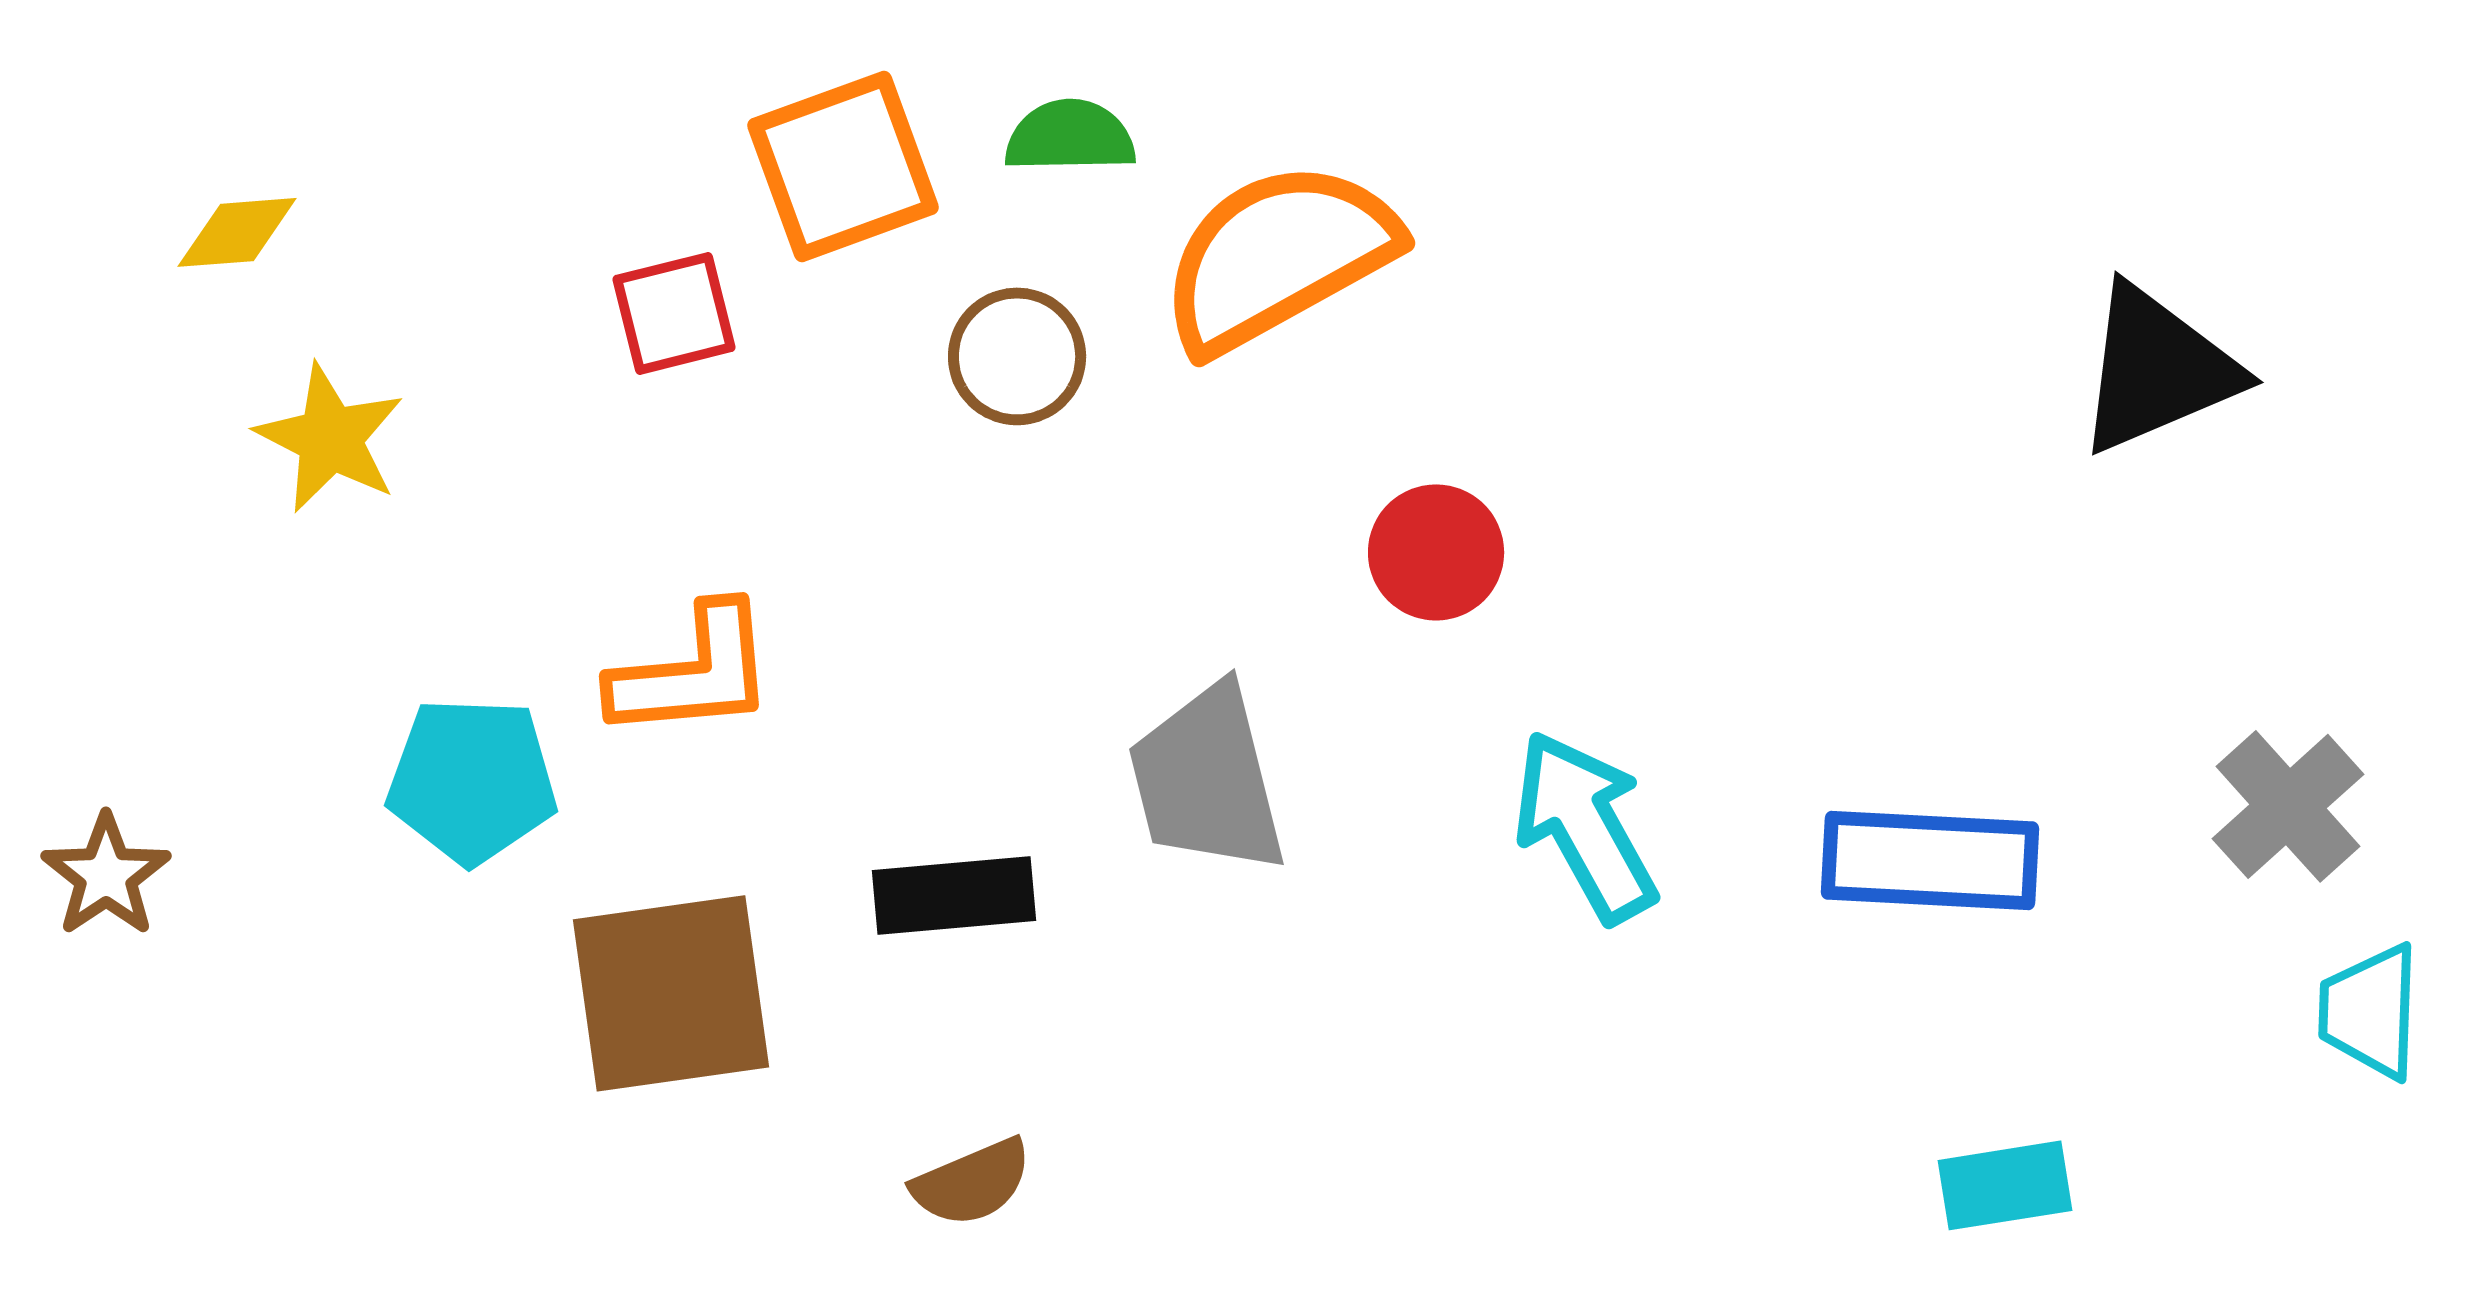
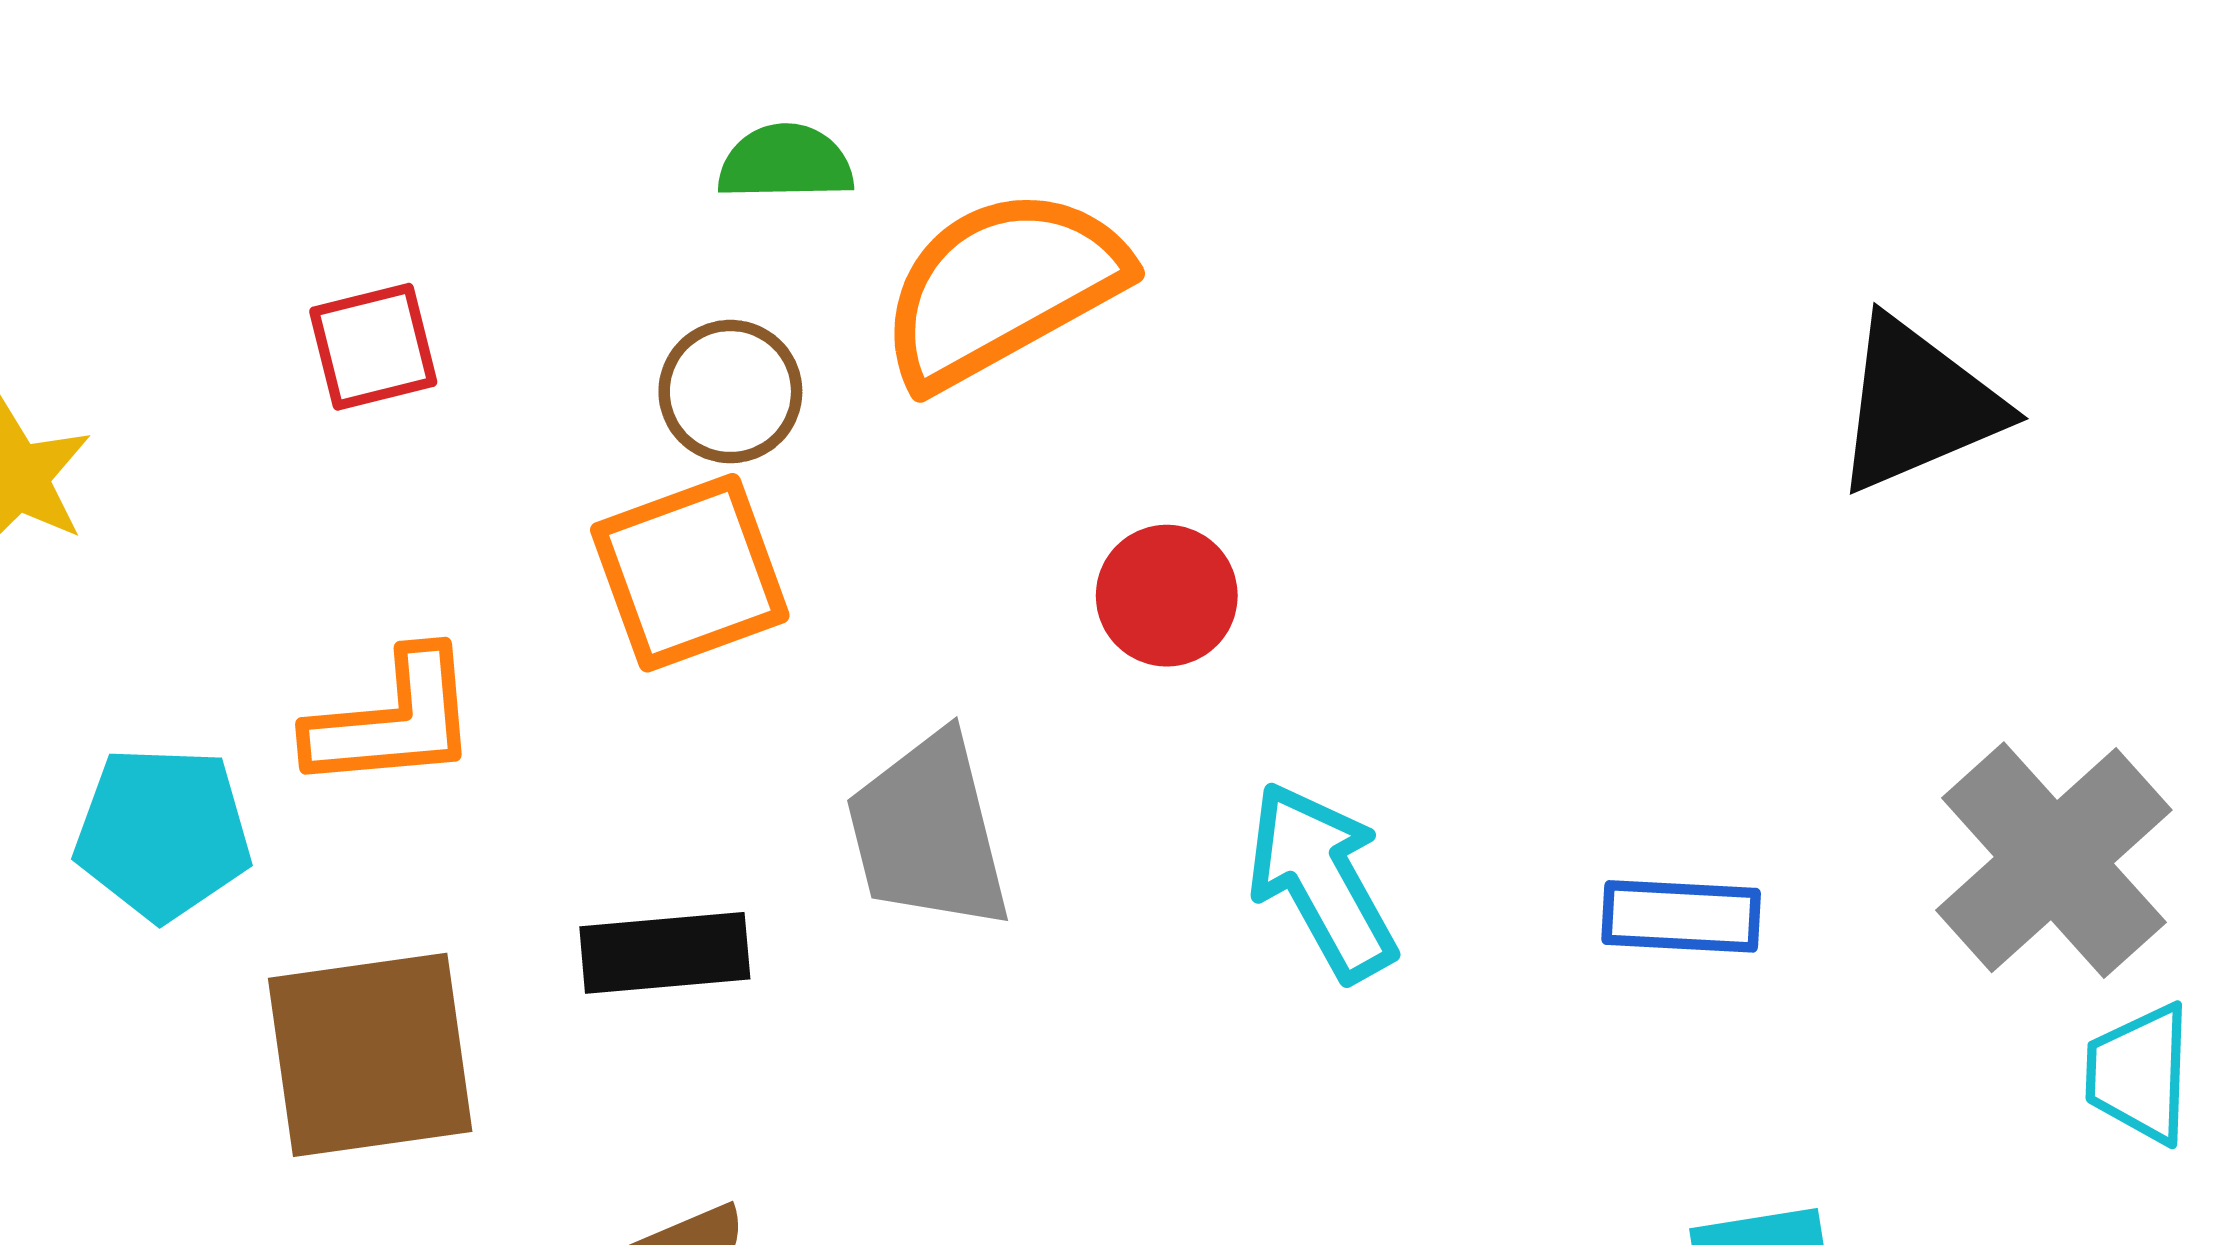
orange square: (843, 166) -> (690, 573), moved
gray cross: (2288, 806) -> (2054, 860), size x1.5
blue rectangle: (1930, 860) -> (1681, 916), size x0.7

